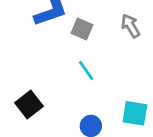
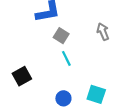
gray square: (82, 29) -> (61, 36), moved

